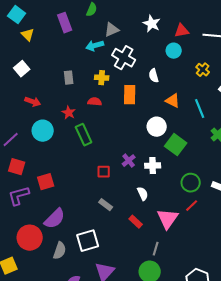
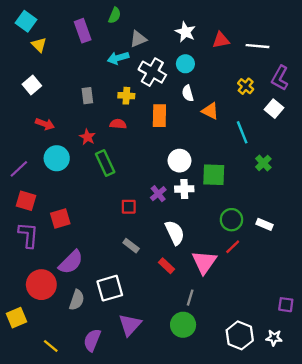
cyan circle: (174, 51) -> (185, 64), moved
orange triangle: (173, 101) -> (210, 111), moved
white circle: (157, 127) -> (179, 161), moved
green square: (176, 145) -> (214, 175), turned -35
white cross: (153, 166) -> (184, 189), moved
white semicircle: (143, 194) -> (175, 233), size x1.5
purple L-shape: (19, 196) -> (28, 235), turned 110

